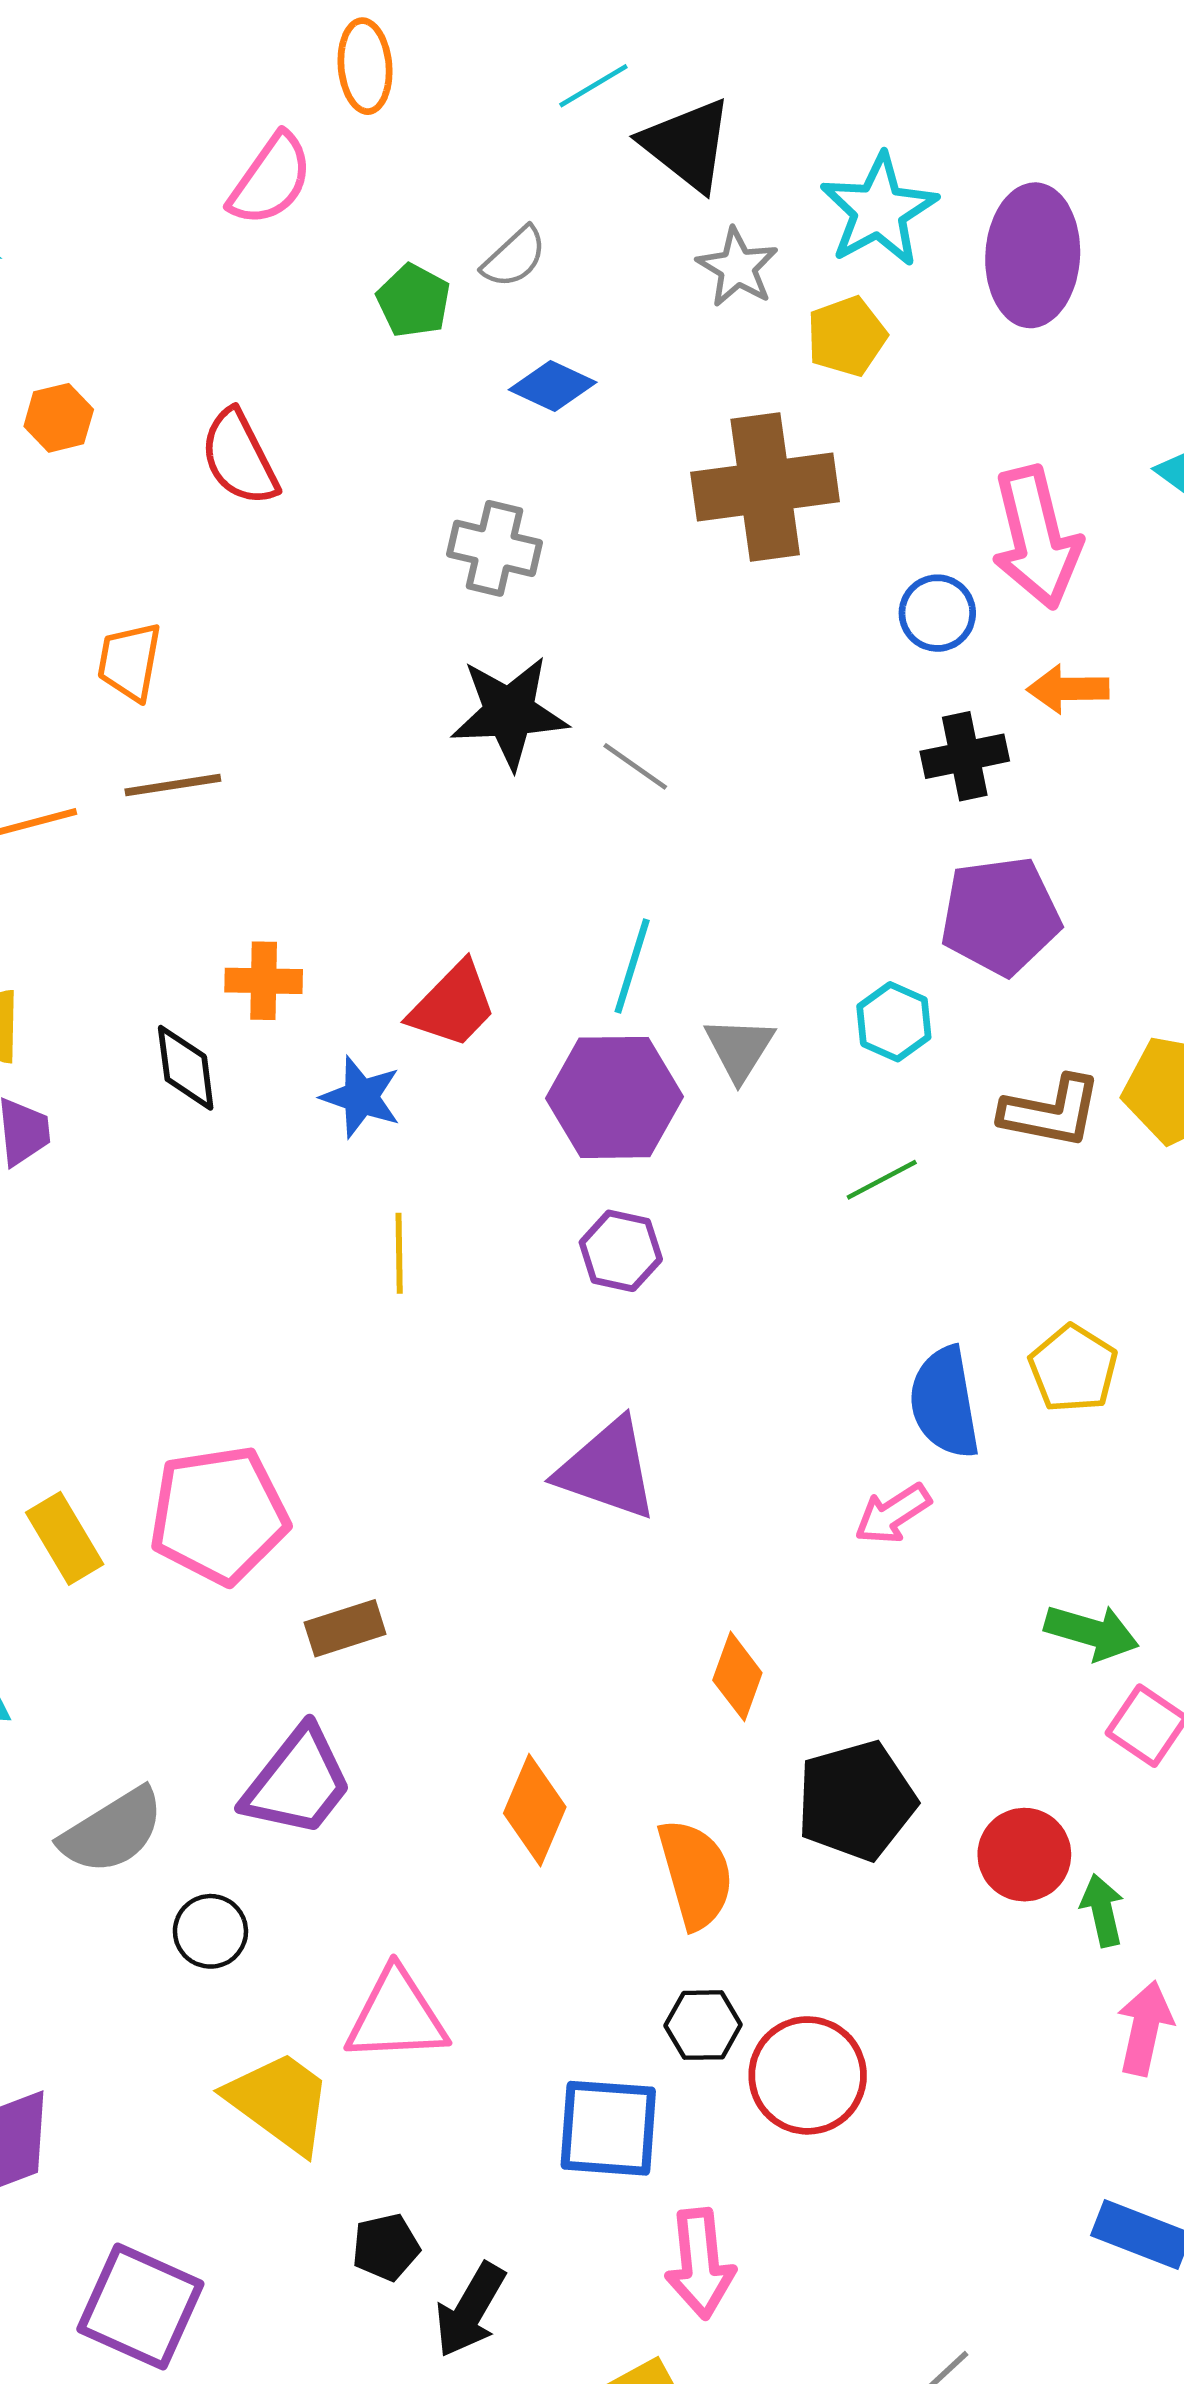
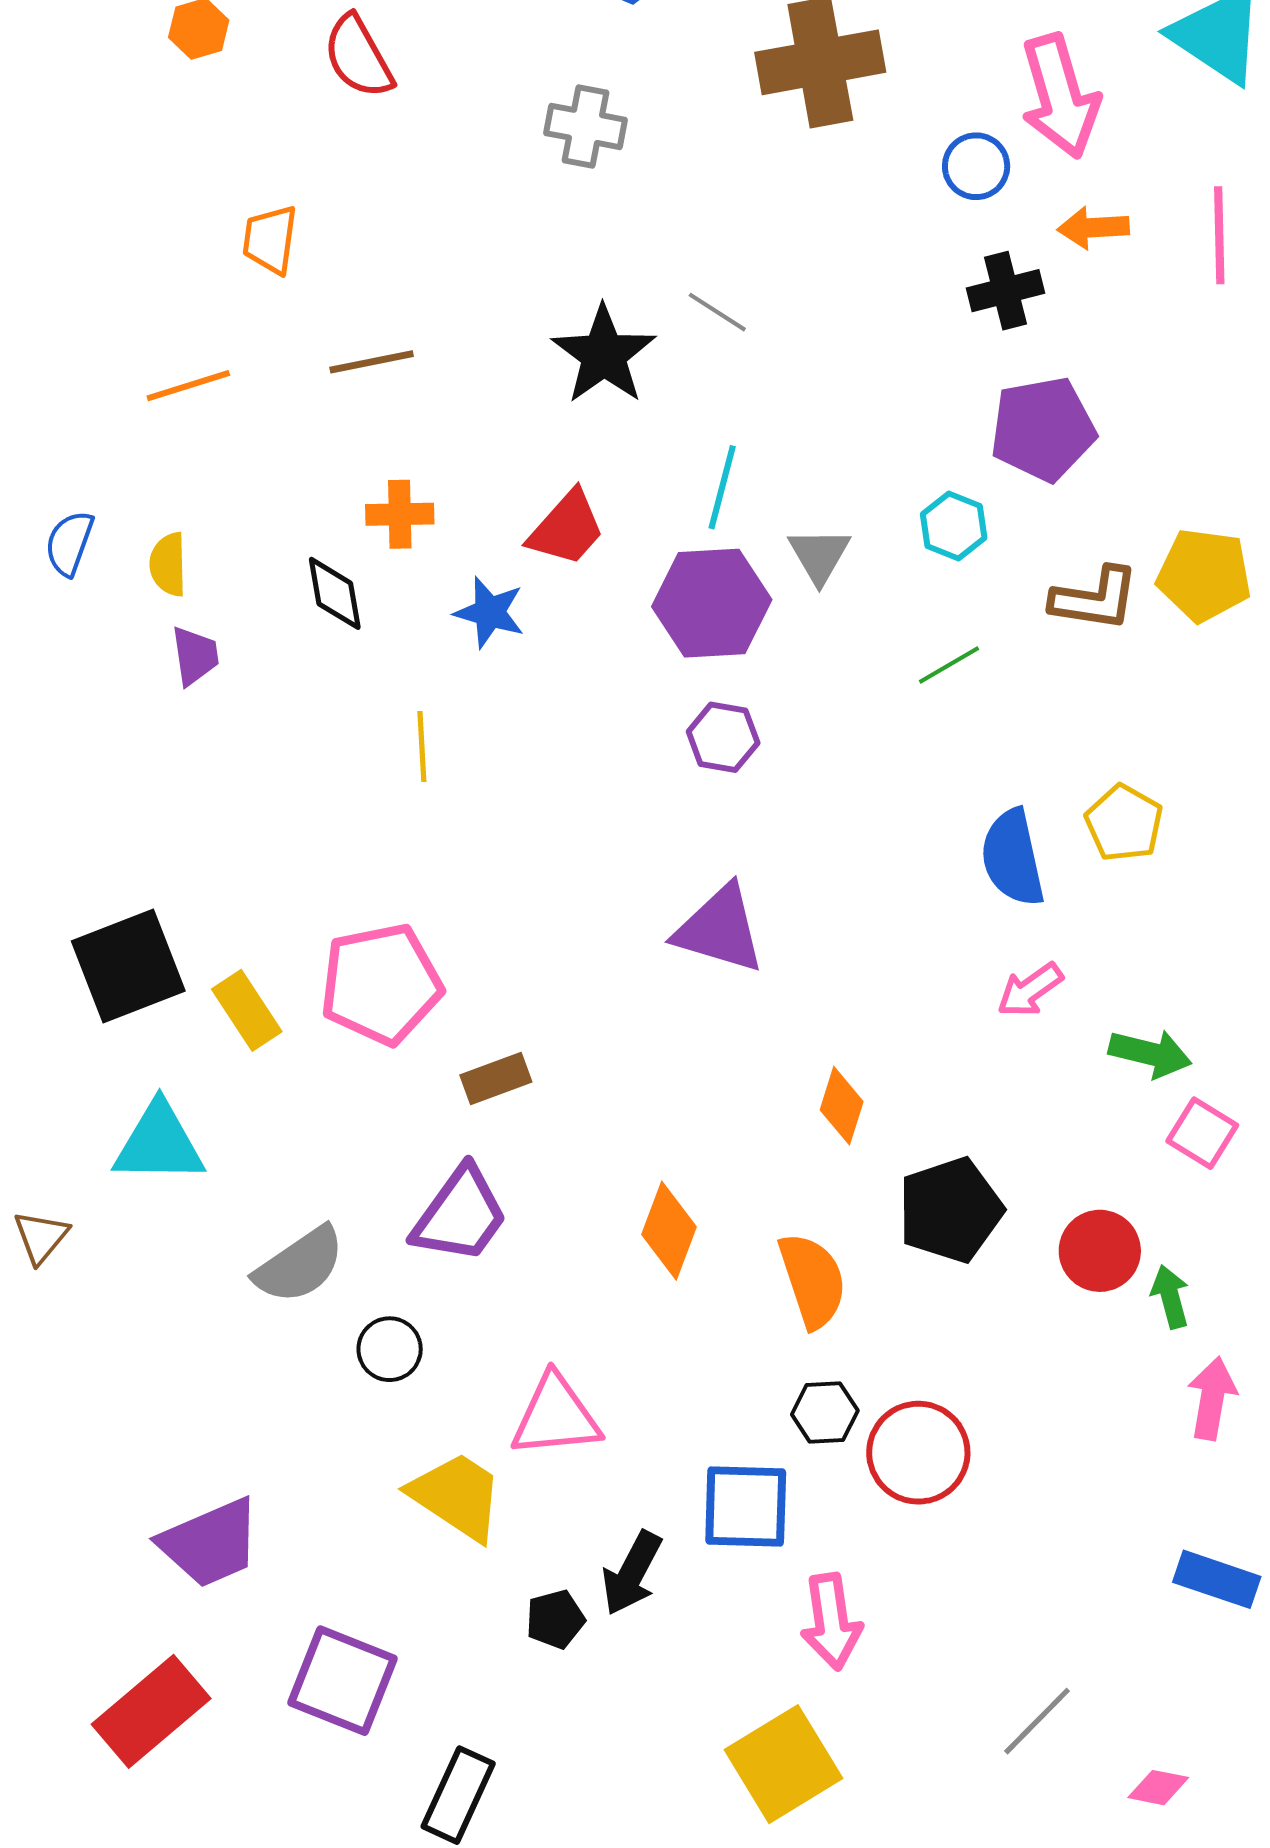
black star: (509, 712) -> (604, 355), moved, turned -30
brown line: (173, 785) -> (372, 362), moved
yellow line: (399, 1253) -> (422, 747), moved
pink arrow: (893, 1514) -> (1030, 990), moved
black arrow: (470, 2310) -> (632, 1573), moved

